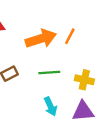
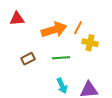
yellow cross: (84, 80) -> (90, 43), moved

